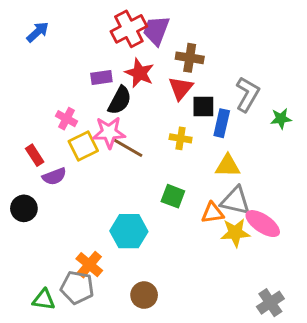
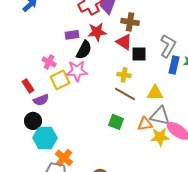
red star: (140, 73) -> (97, 32), turned -30
red triangle: (181, 88) -> (124, 42), turned -36
blue rectangle: (222, 123) -> (174, 65), moved
brown line: (127, 148) -> (125, 94), moved
green square: (173, 196) -> (116, 122), moved
black circle: (24, 208) -> (33, 121), moved
cyan hexagon: (129, 231) -> (45, 138), moved

